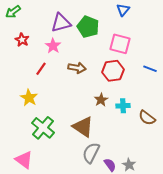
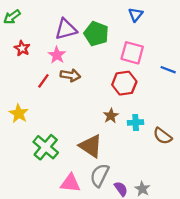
brown arrow: (77, 68) -> (70, 75), moved
blue line: (150, 69) -> (168, 70), moved
yellow star: (29, 98) -> (19, 113), moved
pink triangle: (24, 160) -> (70, 183), moved, turned -30

